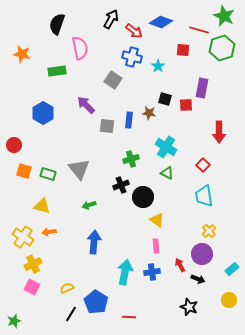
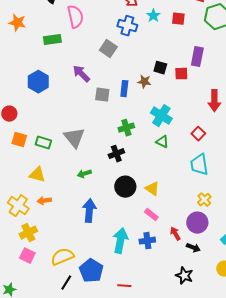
cyan star: (158, 66) -> (153, 16), moved
black circle: (143, 197) -> (125, 187), moved
pink rectangle: (156, 246) -> (151, 215), turned -48
yellow semicircle: (67, 288) -> (62, 257), size x1.6

